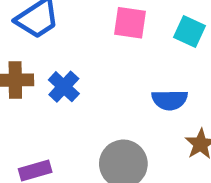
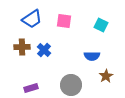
pink square: (130, 23) -> (64, 21), moved

